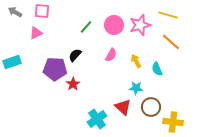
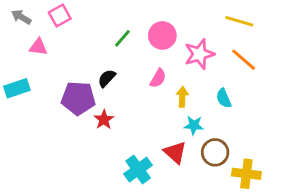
pink square: (42, 11) -> (60, 16), turned -35
pink star: (140, 25) -> (199, 54), moved
pink triangle: (36, 33) -> (38, 47), moved, turned 32
yellow arrow: (136, 61) -> (182, 97), moved, turned 32

